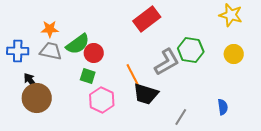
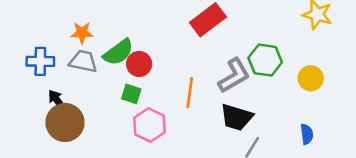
yellow circle: (234, 54) -> (311, 78), moved
orange line: (133, 75) -> (190, 93), turned 35
black trapezoid: (146, 94) -> (237, 117), moved

